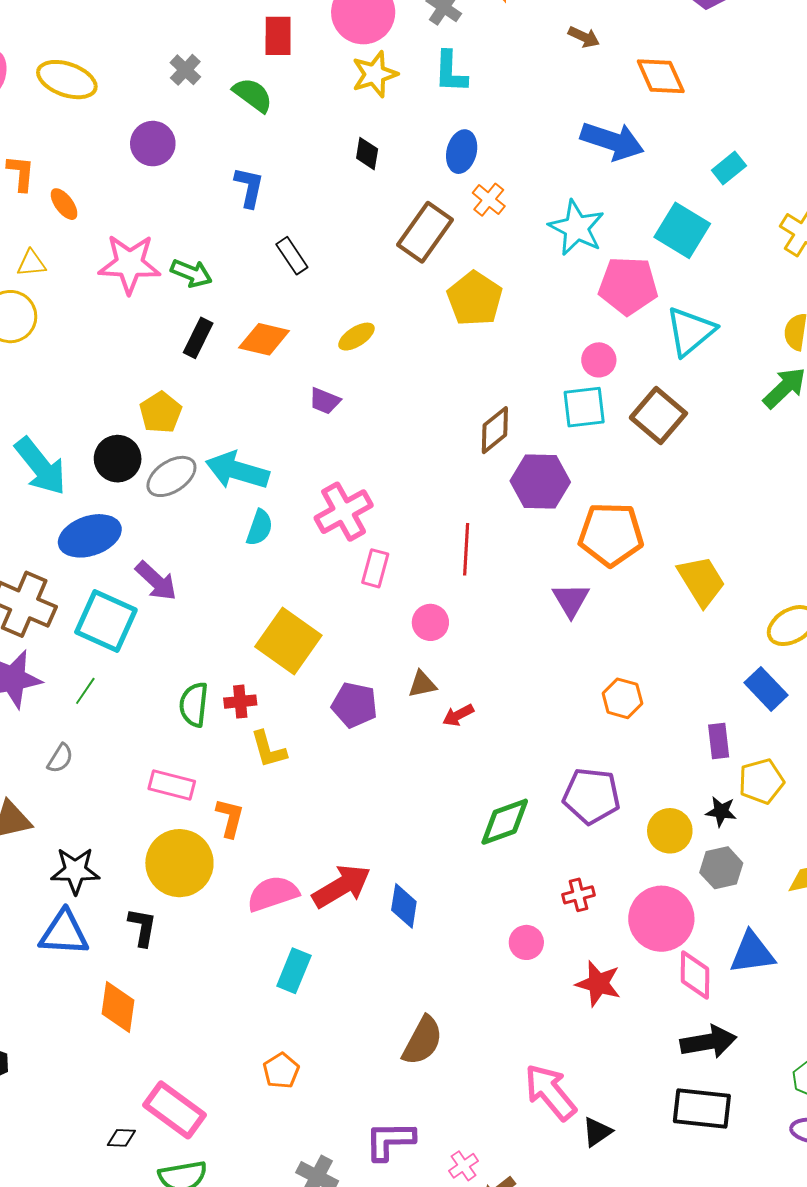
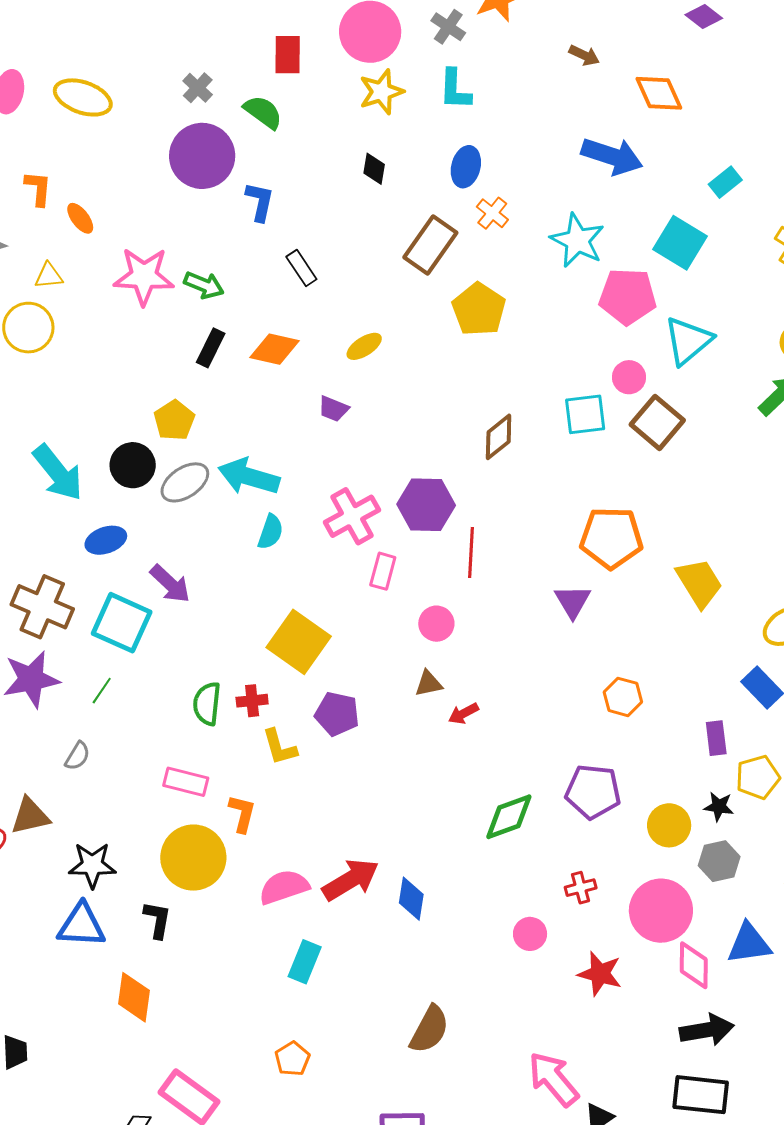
purple circle: (153, 144) -> (202, 156), moved, size x1.5
pink circle: (599, 360) -> (629, 377), moved
purple hexagon: (540, 482) -> (426, 505), moved
blue ellipse: (90, 536) -> (106, 540), size x0.7
purple pentagon: (354, 705) -> (337, 714), moved

